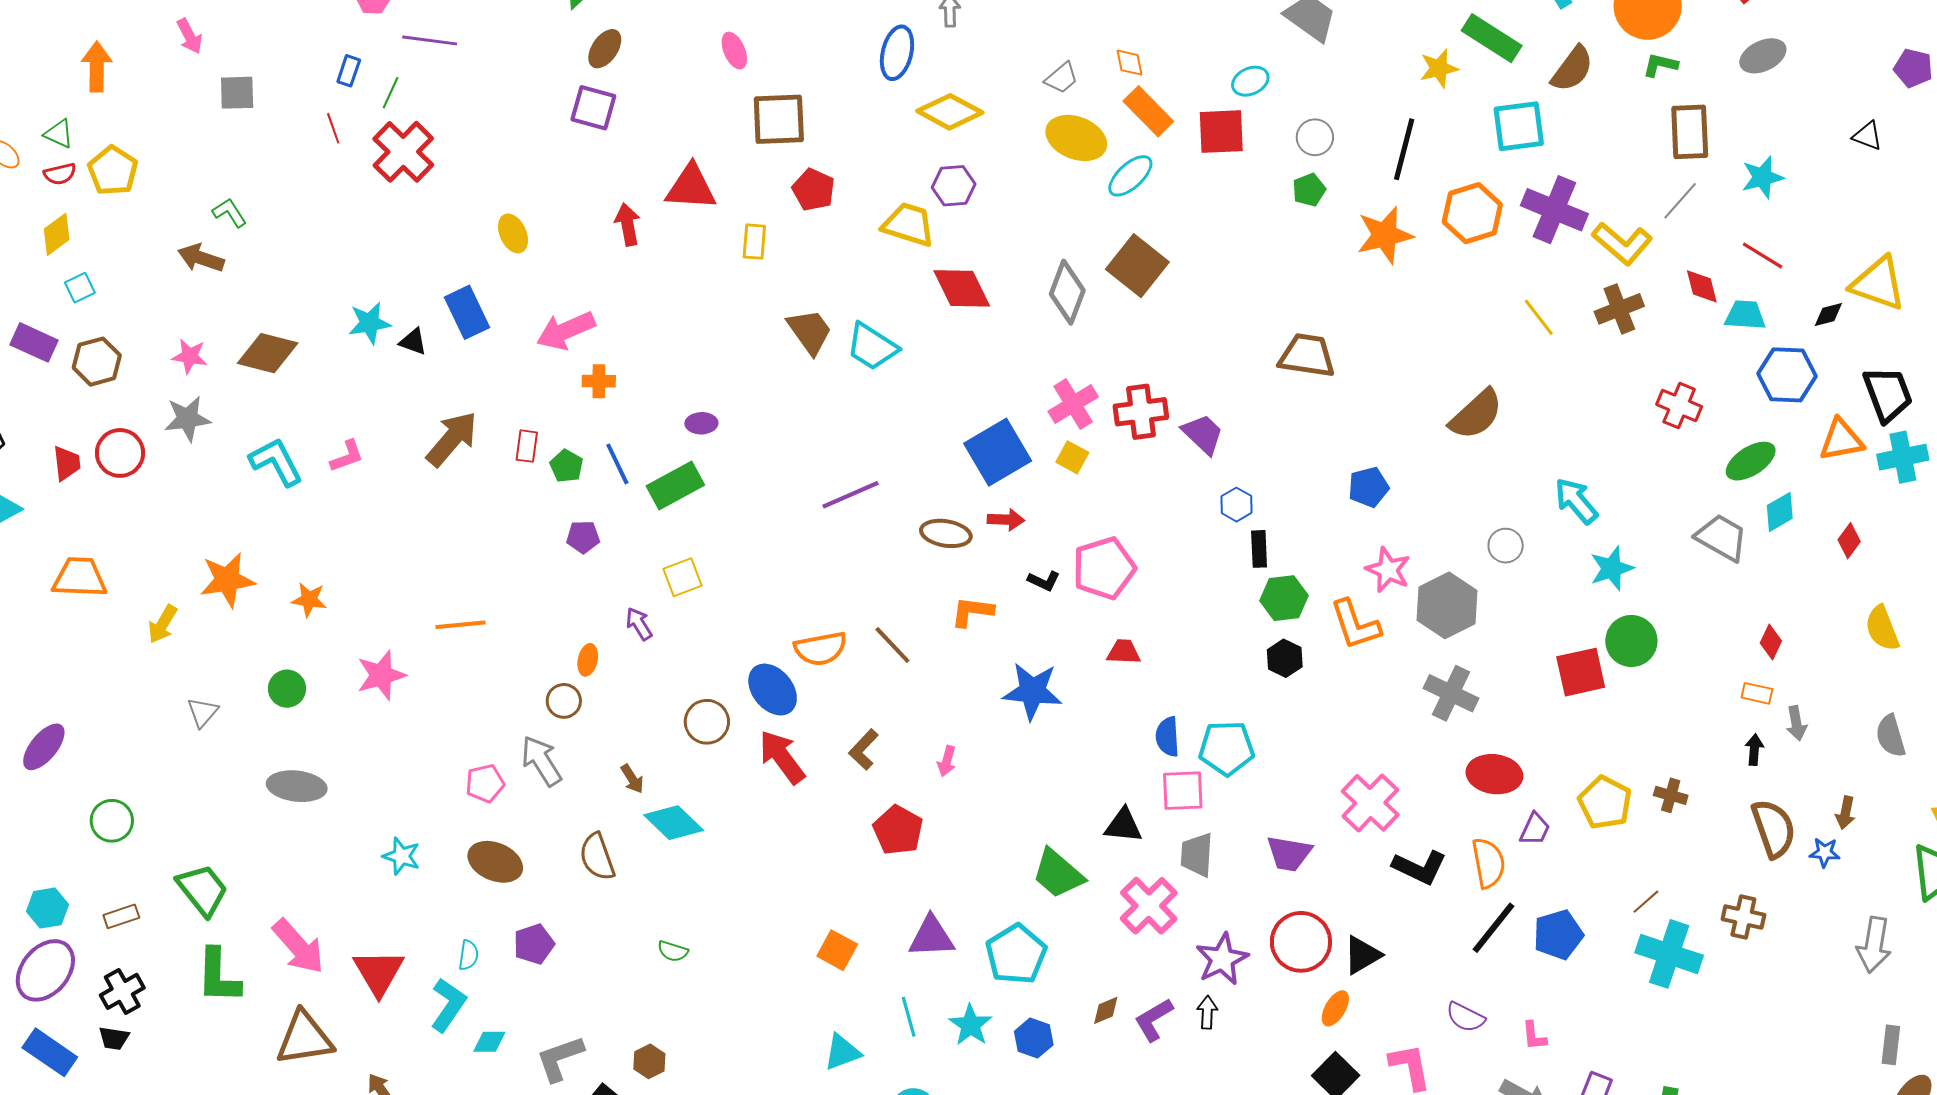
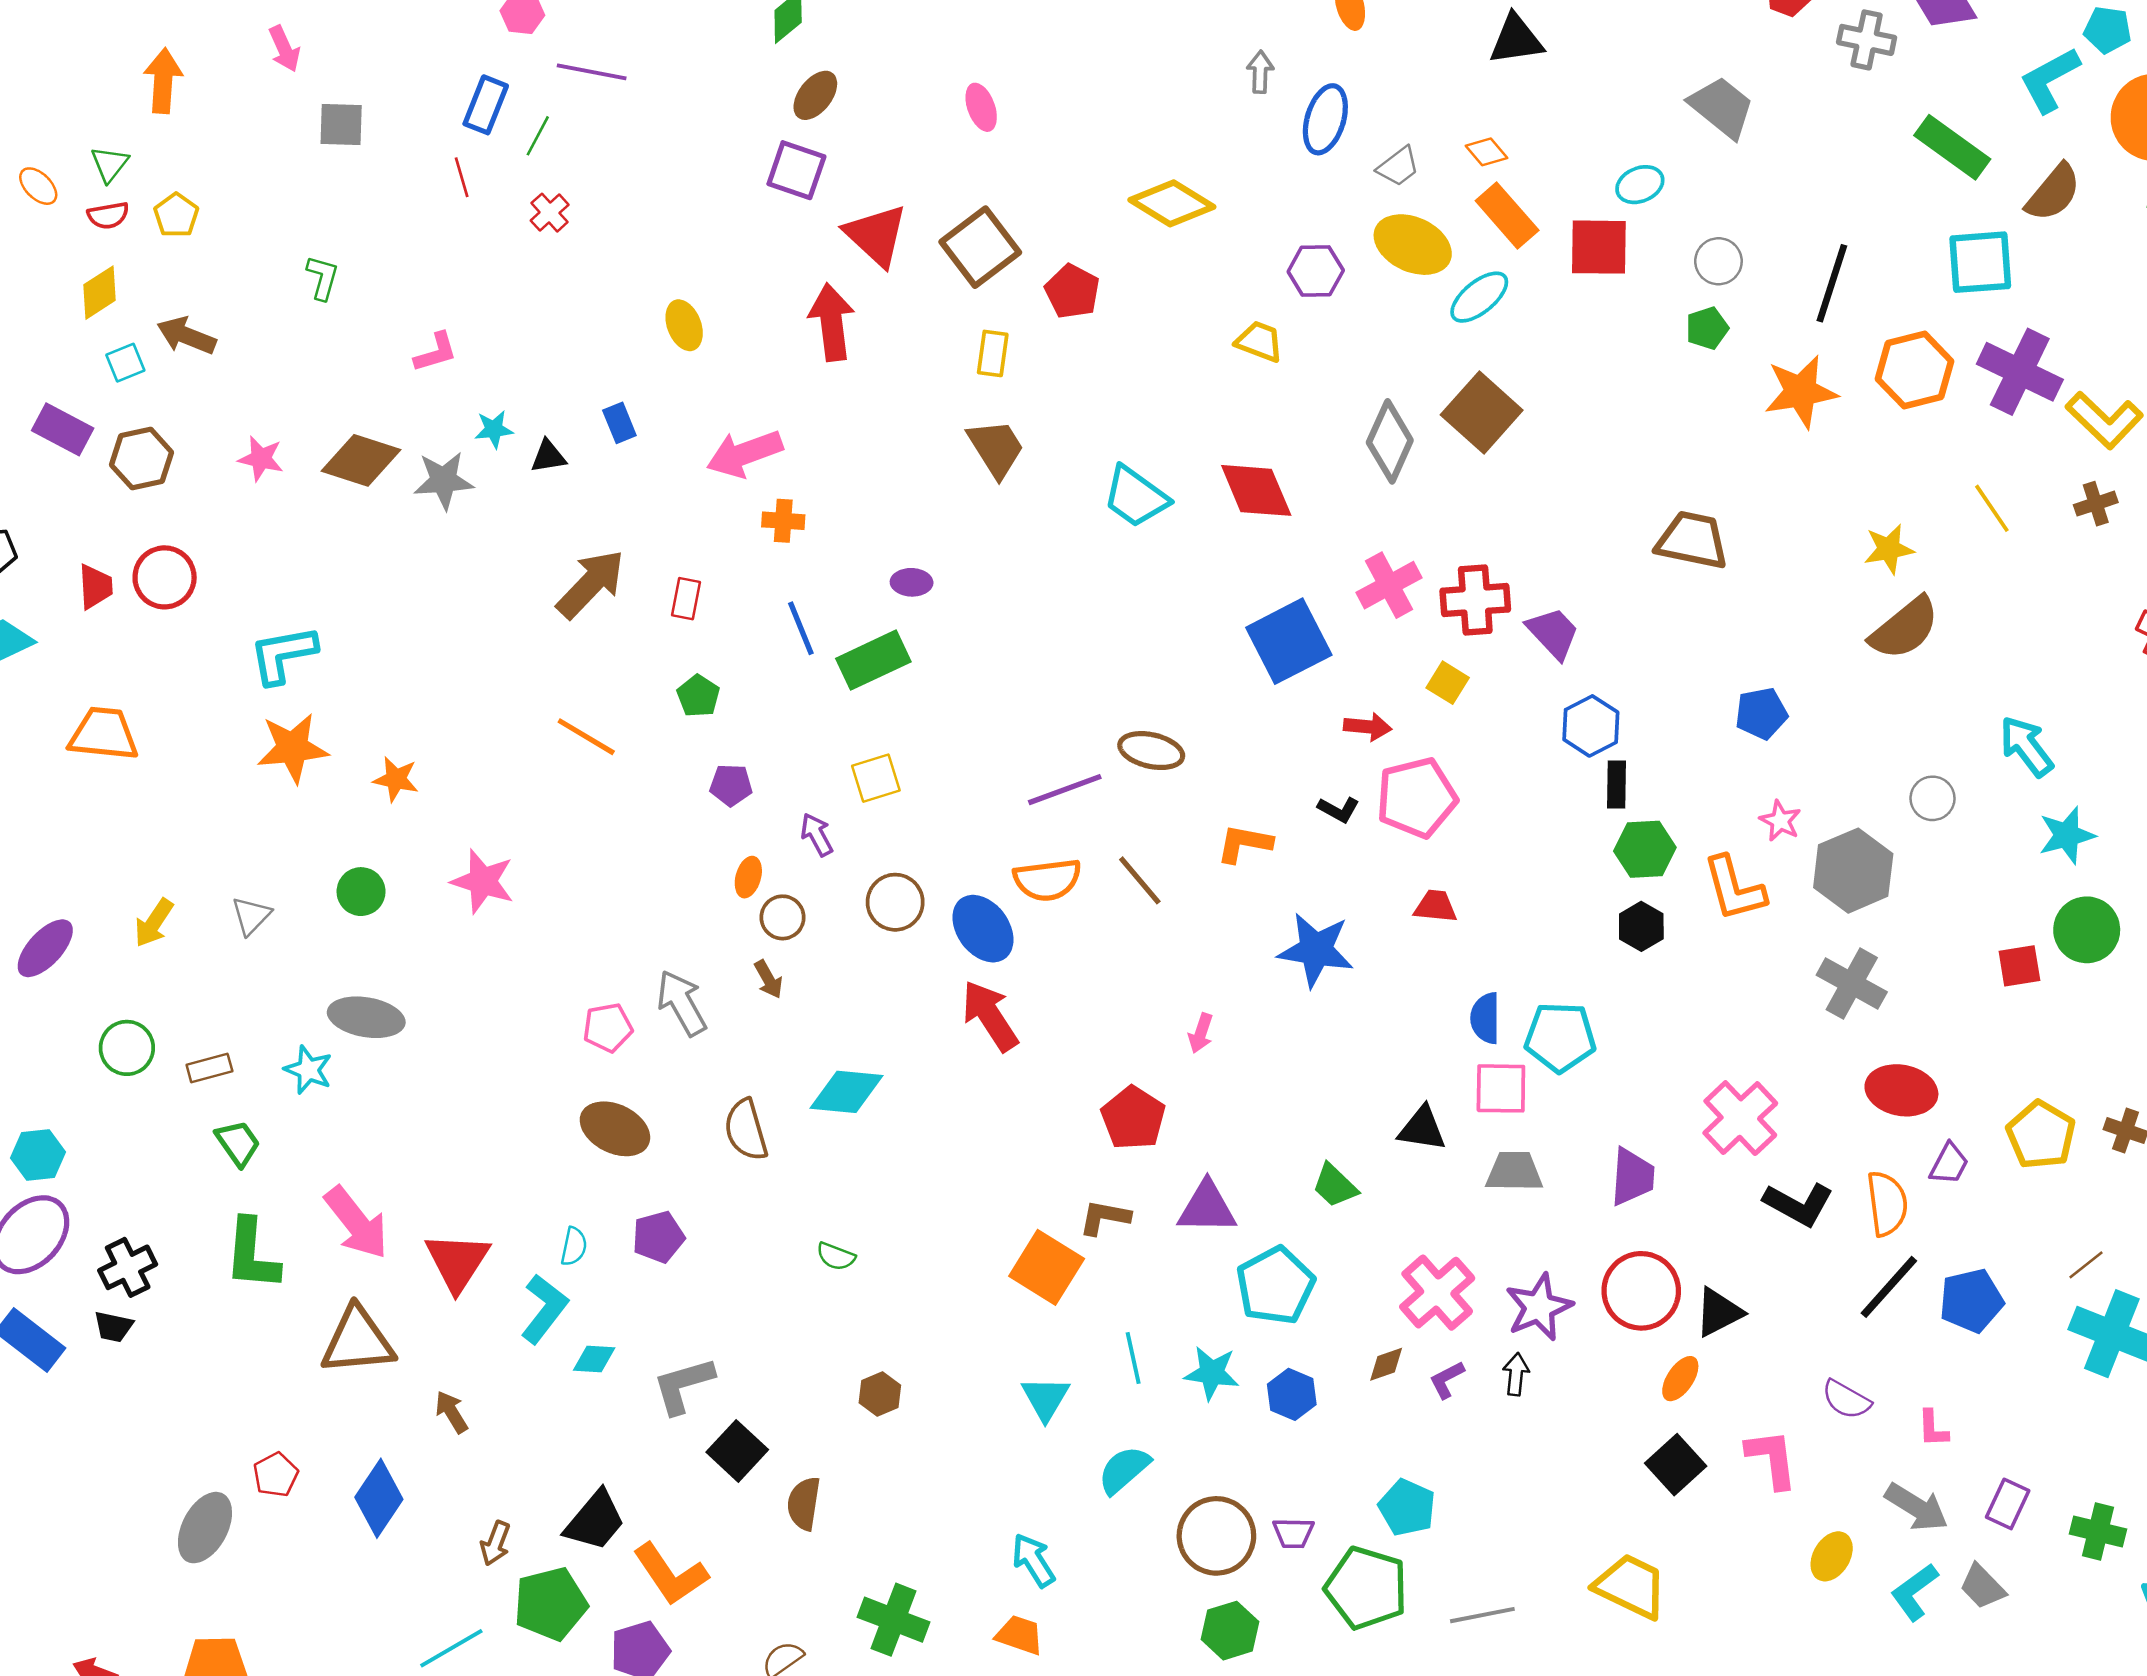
blue ellipse: (897, 53) -> (1325, 119), moved
orange diamond: (1129, 63) -> (1486, 152), turned -32
yellow star: (1439, 68) -> (1889, 549), moved
blue rectangle: (349, 71) -> (486, 105), size x1.4
yellow diamond: (950, 112) -> (1172, 203), moved
brown square: (779, 119) -> (980, 247), moved, turned -38
green triangle: (59, 134) -> (110, 164), turned 40
red cross: (403, 152) -> (550, 213), size x0.5
yellow pentagon: (113, 171) -> (176, 215), size x0.7
purple hexagon: (954, 186) -> (1316, 271), moved
red triangle: (691, 187) -> (876, 235), moved, turned 36
green L-shape: (229, 213) -> (323, 278), turned 45
red arrow: (628, 224) -> (832, 322), size x1.4
yellow trapezoid: (908, 224) -> (1259, 341), moved, size x0.7
brown arrow: (201, 258) -> (186, 336), moved
red diamond: (962, 288) -> (1256, 490), moved
brown cross: (1619, 309) -> (2096, 504), size x0.7
blue rectangle: (467, 312) -> (619, 423), size x0.6
cyan star: (370, 323) -> (494, 429), size x0.7
brown trapezoid: (810, 332) -> (996, 448), moved
black triangle: (413, 342) -> (548, 456), turned -32
gray star: (188, 419) -> (444, 480), moved
pink L-shape: (347, 456) -> (436, 352), moved
yellow square: (1072, 457) -> (1448, 683), moved
cyan L-shape: (276, 462) -> (283, 655), moved, turned -76
green pentagon: (566, 466) -> (698, 696), moved
purple line: (851, 495) -> (1065, 790), moved
blue hexagon: (1236, 505) -> (1591, 726), size x1.4
red arrow: (1006, 520) -> (1368, 727), moved
brown ellipse: (946, 533) -> (1151, 751), moved
purple pentagon: (583, 537) -> (731, 785), moved
pink star: (1388, 570) -> (1780, 821), size x0.7
yellow arrow: (163, 624) -> (154, 923), moved
orange line: (461, 625) -> (586, 737), moved, turned 33
red square: (1581, 672) -> (2019, 966), size x0.7
pink star: (381, 675) -> (483, 881), turned 30
brown circle: (564, 701) -> (783, 917), moved
brown circle: (707, 722) -> (895, 902), moved
brown L-shape: (864, 750) -> (1105, 1217), moved, turned 54
brown arrow: (632, 779) -> (768, 979), moved
cyan diamond: (674, 823) -> (847, 1092), turned -42
purple trapezoid: (1289, 853) -> (1632, 1177), turned -99
gray trapezoid: (1197, 855) -> (1514, 1172), turned 84
cyan star: (401, 856) -> (308, 1070), moved
green trapezoid: (1058, 874) -> (1335, 1186), size x0.7
green trapezoid: (203, 890) -> (238, 1143), size x0.7
pink cross: (1149, 906) -> (1437, 1293), moved
brown rectangle: (121, 916) -> (209, 1068), moved
purple triangle: (931, 937) -> (1207, 1208), moved
orange square: (837, 950) -> (1047, 1267), size x1.4
purple L-shape: (1154, 1020) -> (1447, 1380), size x0.7
cyan star: (971, 1025) -> (1212, 1373), turned -30
cyan triangle: (842, 1052) -> (1045, 1398), turned -42
brown hexagon: (649, 1061) -> (880, 1394), moved

